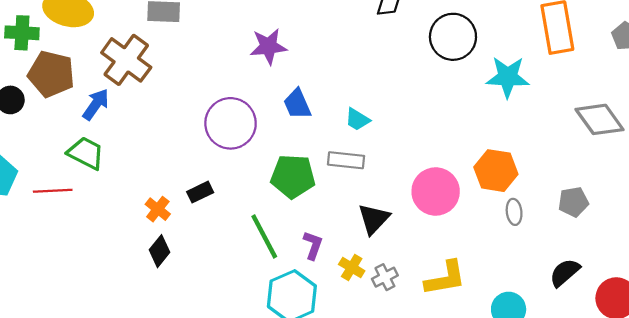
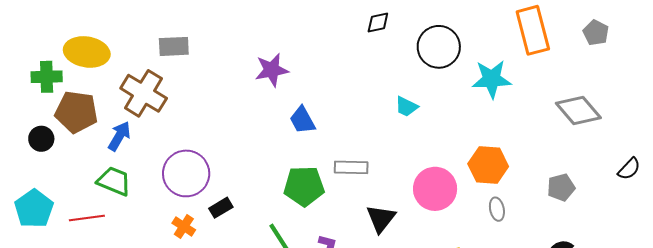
cyan trapezoid: (357, 119) -> (406, 107), moved
purple circle: (231, 123) -> (186, 173), moved
gray ellipse: (514, 212) -> (497, 209), moved

